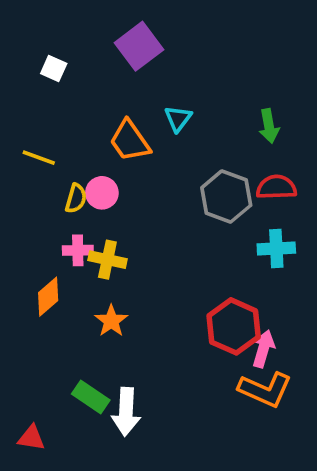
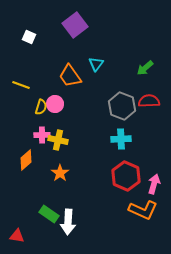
green arrow: (269, 126) -> (145, 68), turned 60
cyan cross: (276, 248) -> (121, 139), moved
pink arrow: (263, 349) -> (154, 184), moved

